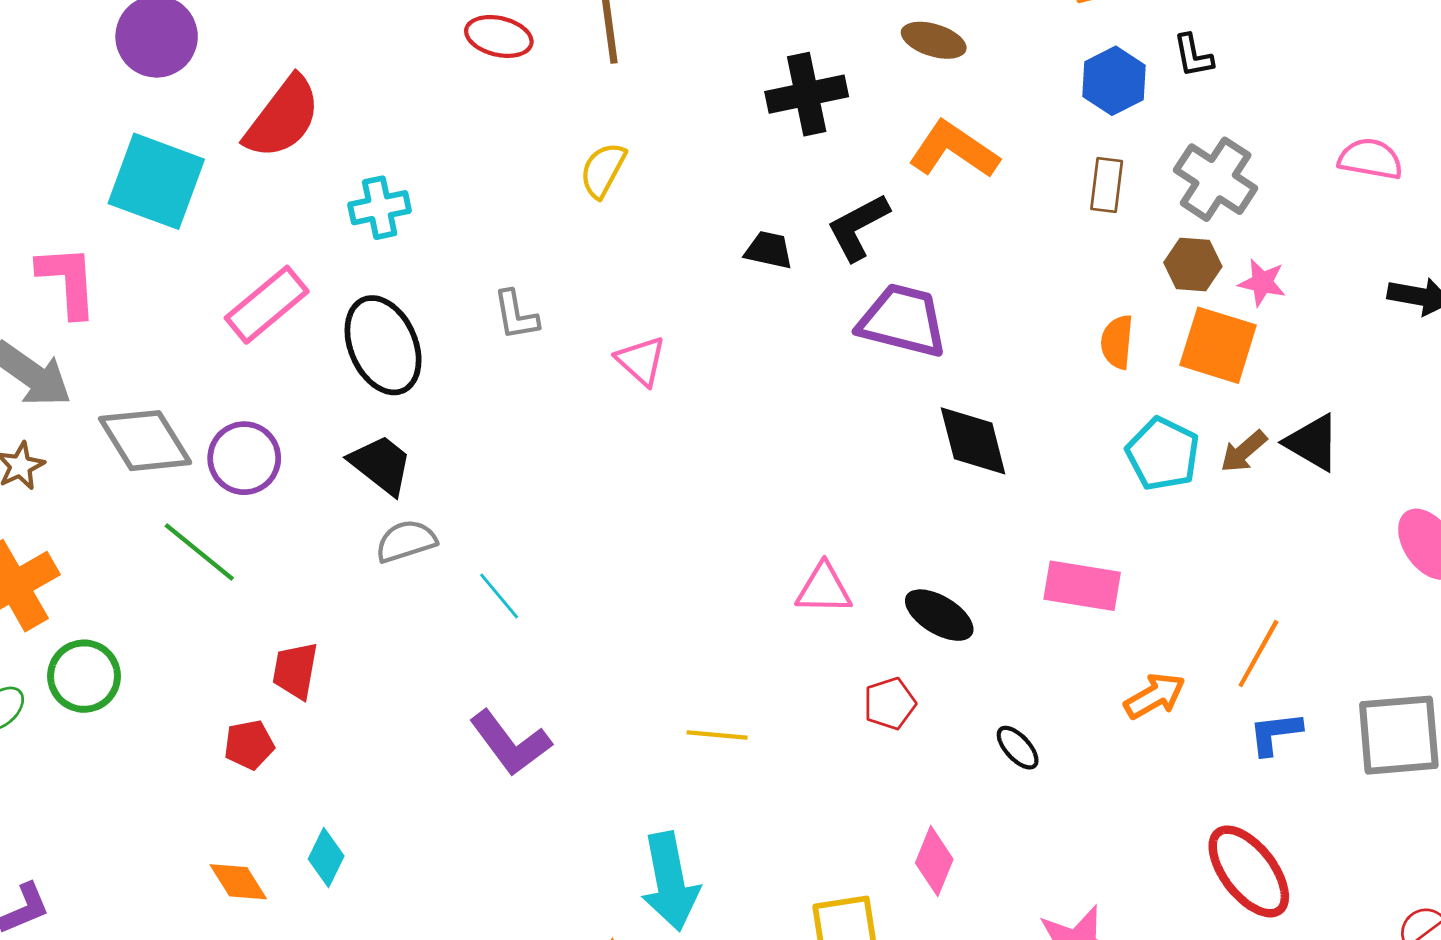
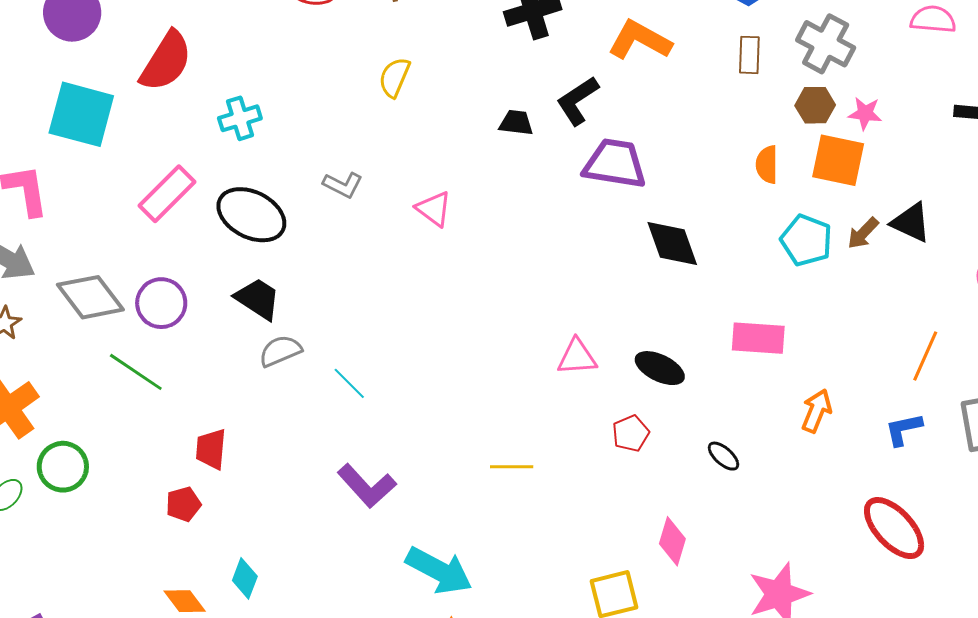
gray L-shape: (516, 315) -> (343, 185), turned -48
black ellipse: (383, 345) -> (251, 215), turned -34
orange line: (1258, 654) -> (925, 356), moved
orange arrow: (1155, 696) -> (817, 411), turned -33
cyan arrow: (670, 881) -> (439, 571), moved, turned -46

